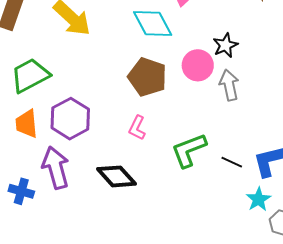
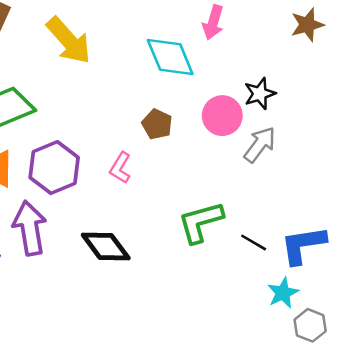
brown pentagon: (147, 77) -> (157, 124), size x0.6
gray arrow: (229, 85) -> (260, 145), turned 44
pink L-shape: (137, 128) -> (120, 168), moved

